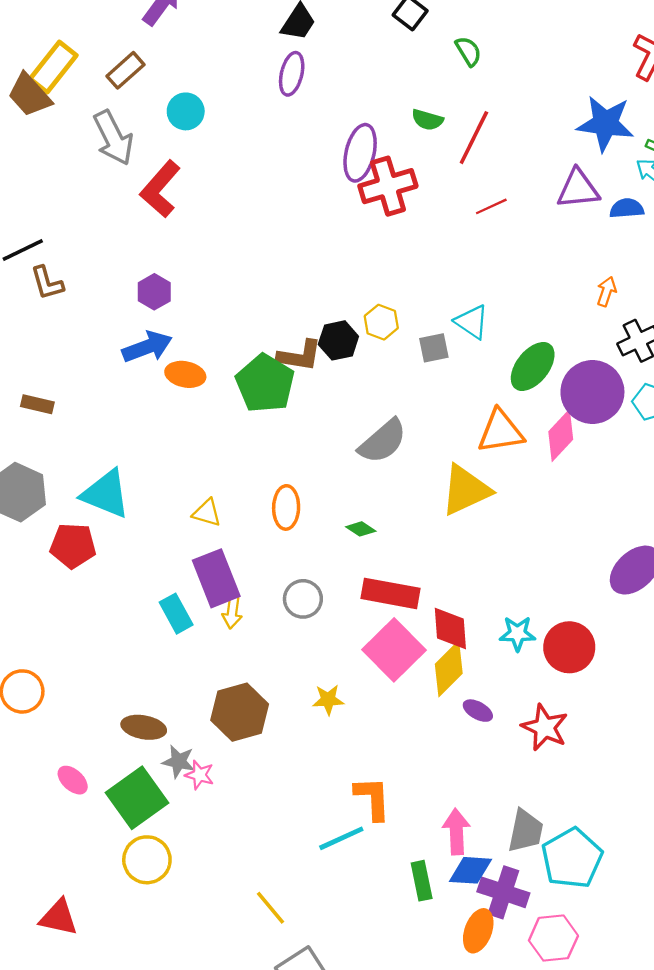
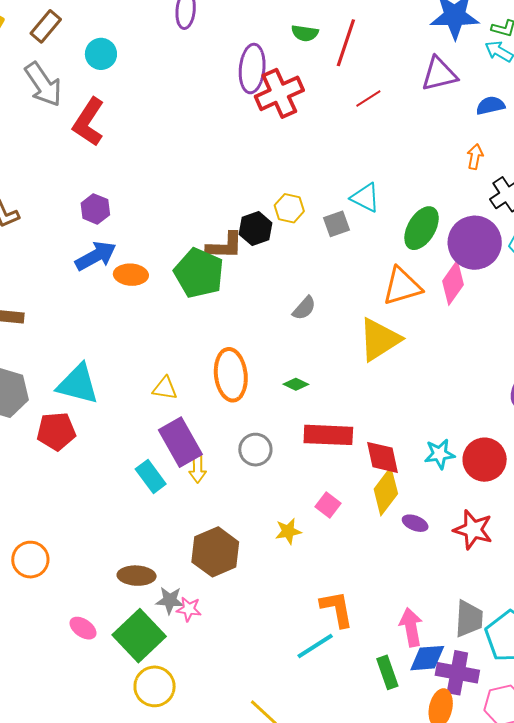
blue semicircle: (627, 208) -> (490, 105), moved
gray semicircle: (383, 441) -> (304, 308), size x0.6
orange ellipse: (286, 507) -> (231, 375), size x1.4
pink square: (394, 650) -> (328, 505), moved, size x0.5

